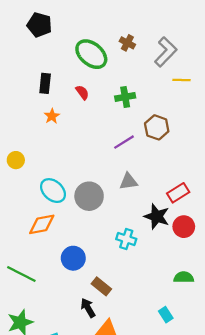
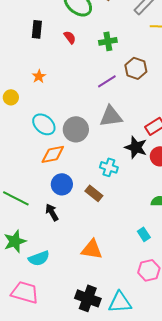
orange star: (52, 116) -> (39, 76), moved
gray triangle: (129, 182) -> (111, 116), size x1.4
orange diamond: (42, 224) -> (53, 154), moved
brown rectangle: (101, 286) -> (94, 193), moved
black arrow: (88, 308) -> (52, 212), moved

